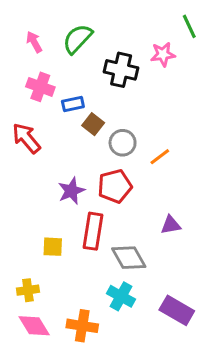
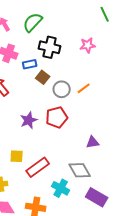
pink star: (163, 54) -> (88, 45), moved
black cross: (121, 70) -> (50, 47), moved
orange line: (160, 157) -> (84, 88), moved
red rectangle: (93, 231) -> (38, 167), moved, turned 45
gray diamond: (129, 258) -> (80, 170), moved

